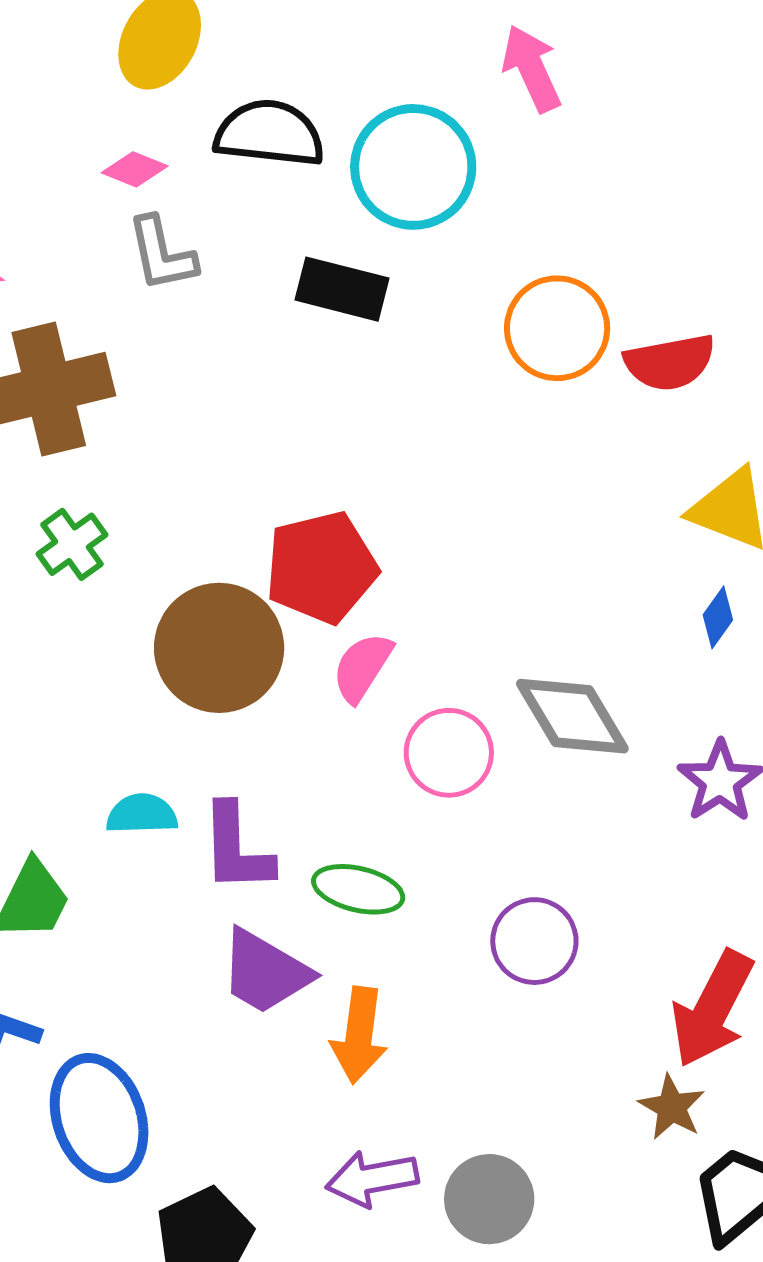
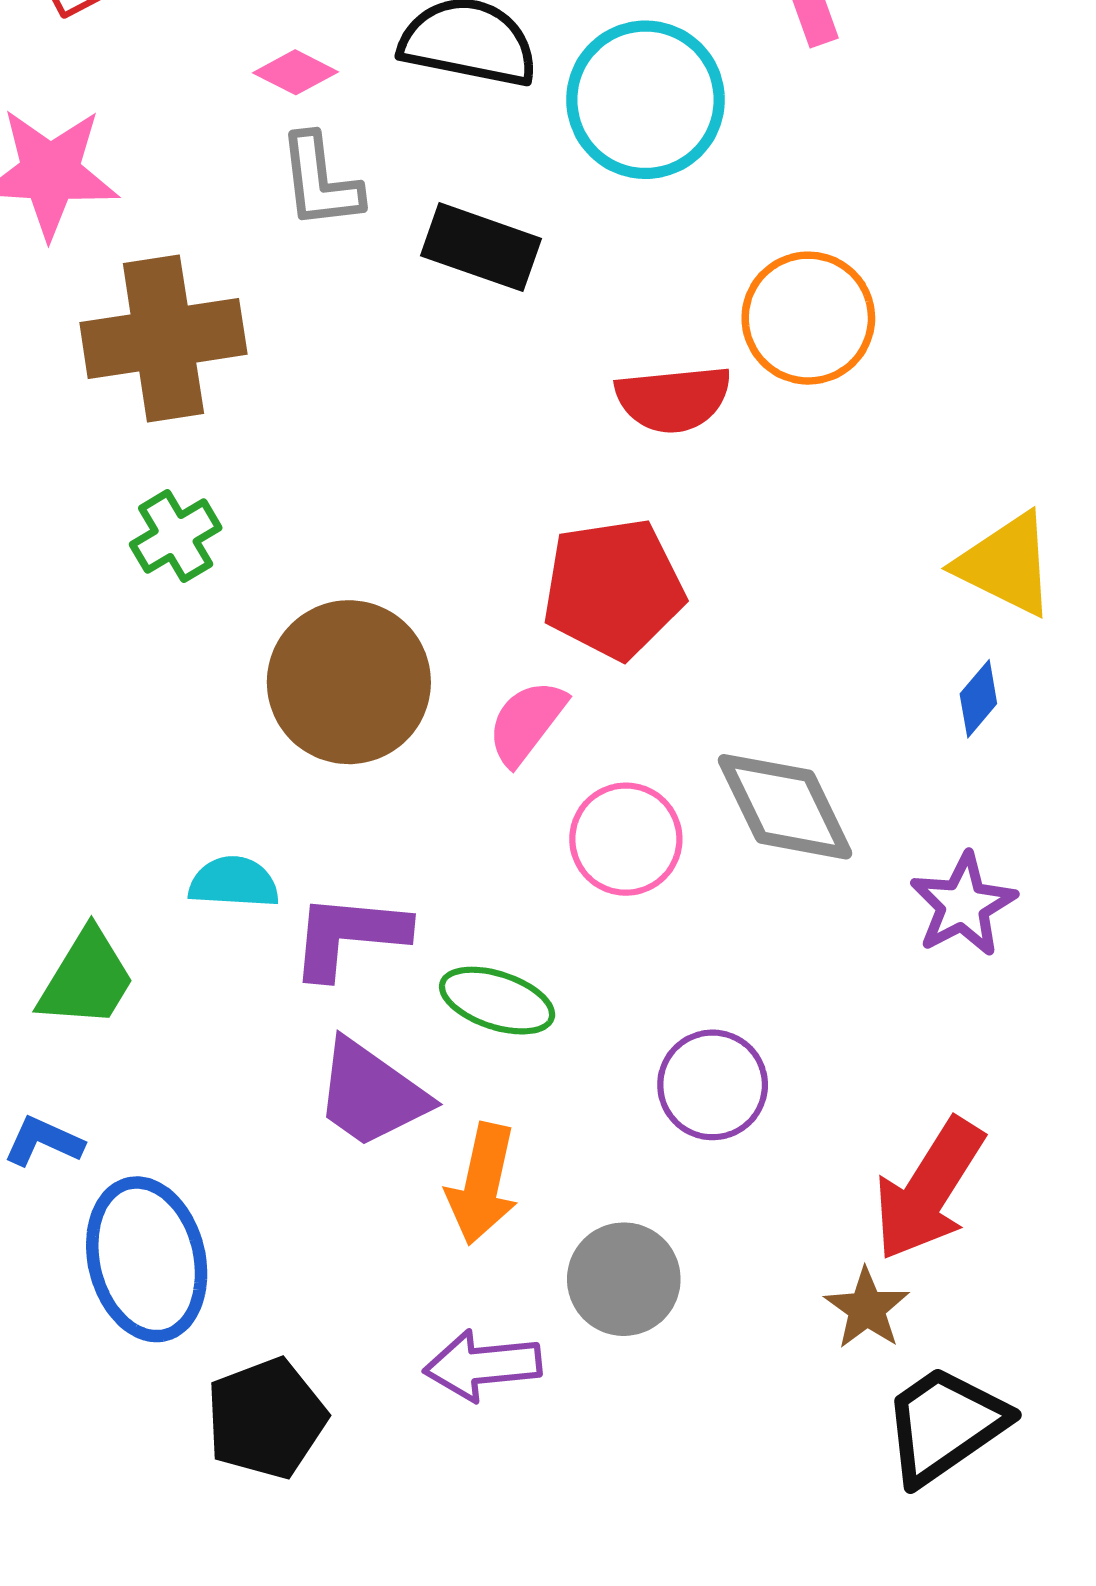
black rectangle: (342, 289) -> (481, 247), moved
red semicircle: (670, 362) -> (673, 399), moved
red pentagon: (321, 567) -> (613, 589), moved
purple L-shape: (237, 848) -> (349, 936), turned 92
gray circle: (489, 1199) -> (624, 1279), moved

